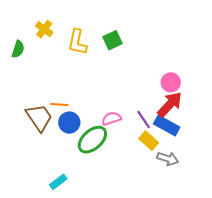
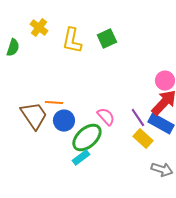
pink semicircle: (111, 119) -> (106, 117), turned 66
gray arrow: (168, 159) -> (162, 170), moved
cyan rectangle: (58, 182) -> (81, 158), moved

